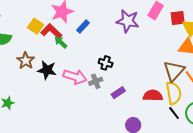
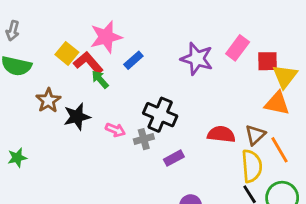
black cross: (106, 63) -> (160, 115), size x1.6
black star: (47, 70) -> (77, 117), turned -30
brown triangle: (174, 71) -> (255, 135), size x0.7
pink arrow: (75, 77) -> (115, 130), size x0.6
red semicircle: (153, 96) -> (221, 134), moved

